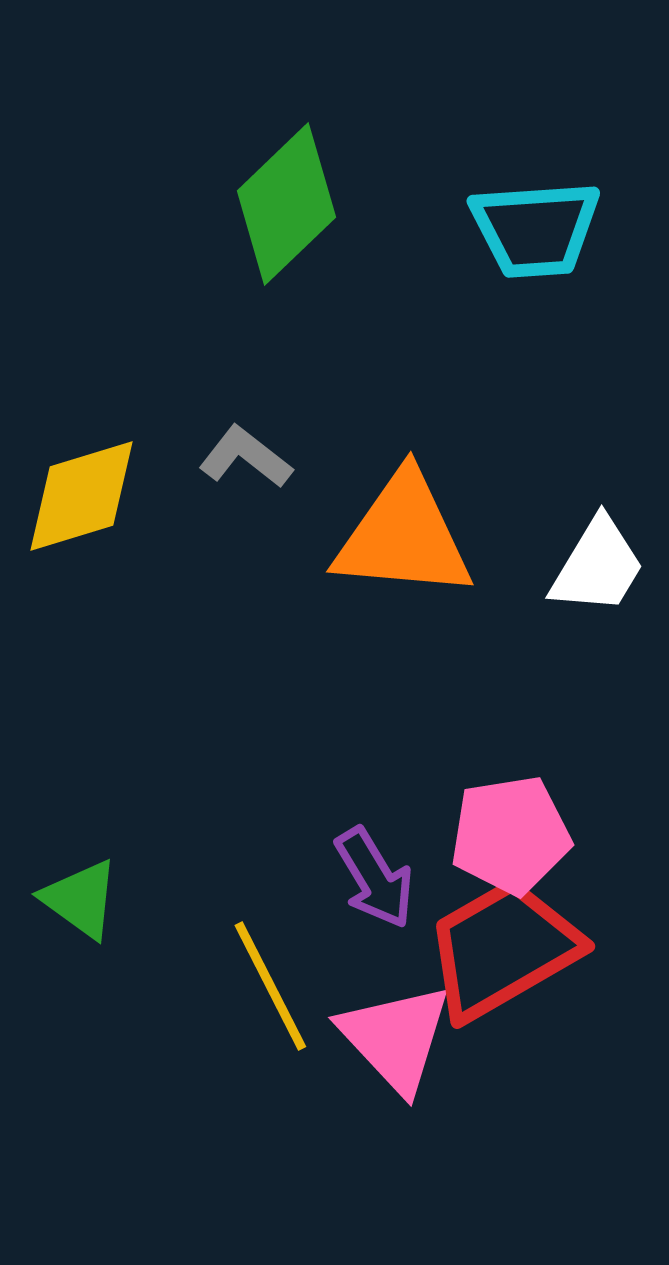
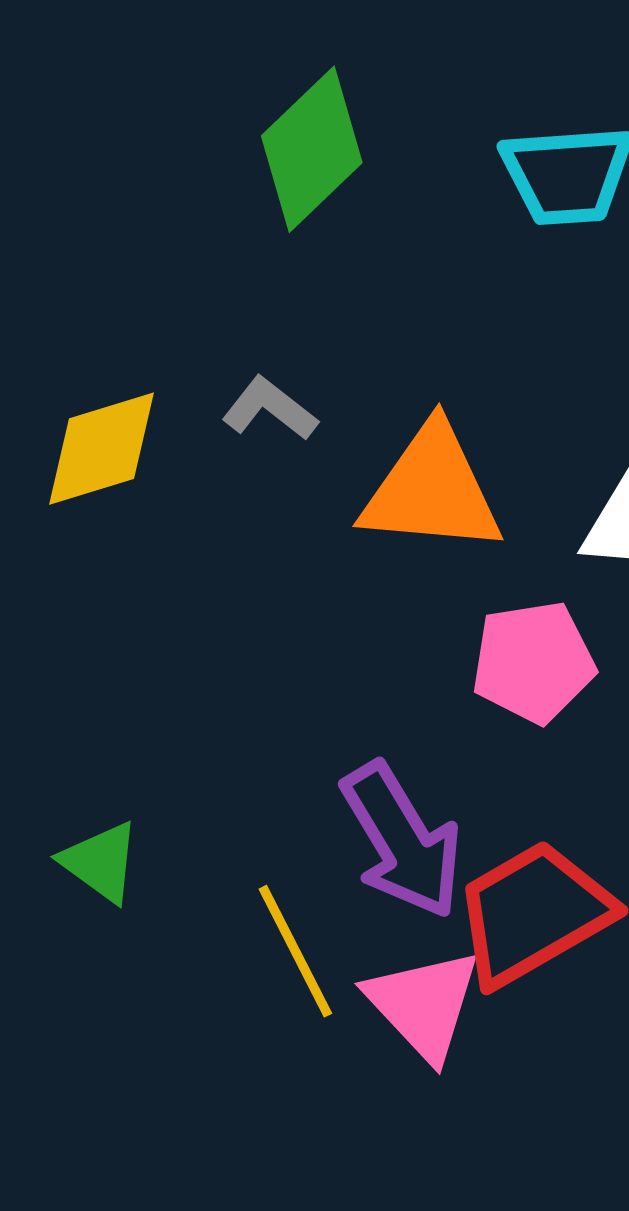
pink pentagon: (510, 835) -> (533, 662), moved
purple arrow: (374, 878) -> (402, 840), size x1.5

